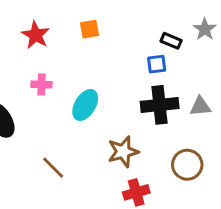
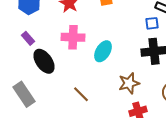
pink cross: (41, 85) -> (73, 37), size x1.6

